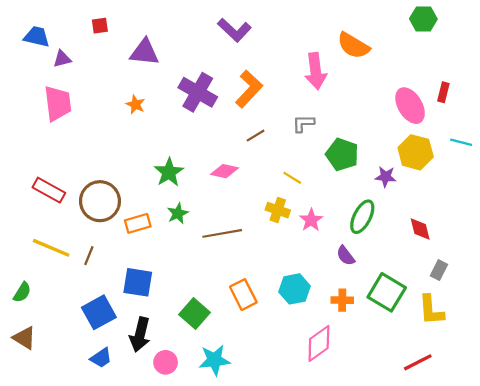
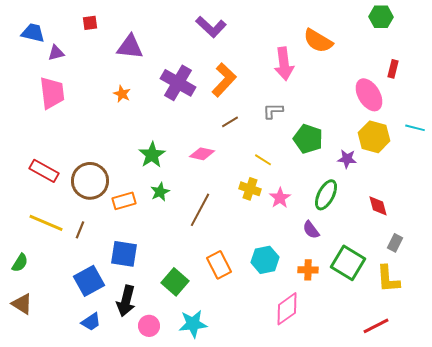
red rectangle: (443, 92) -> (393, 69), moved
brown line: (222, 233) -> (200, 210), turned -52

